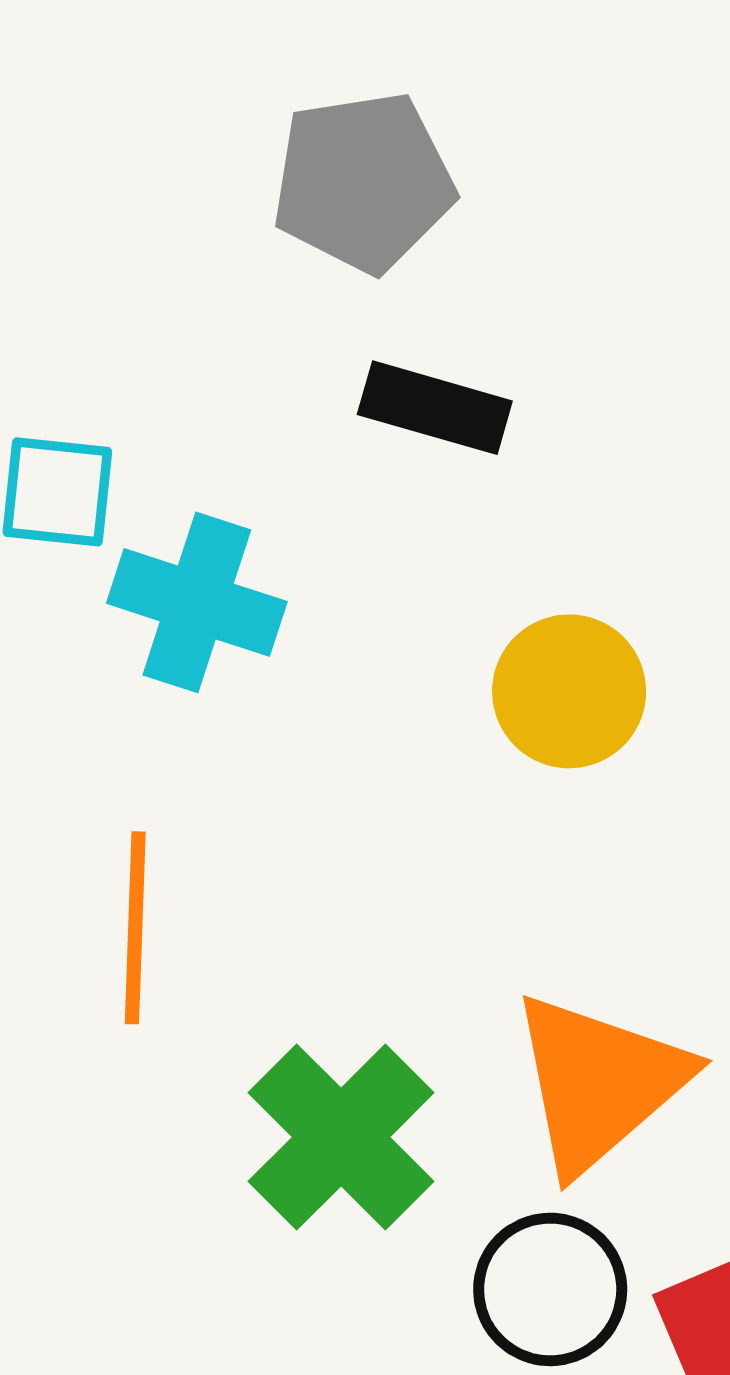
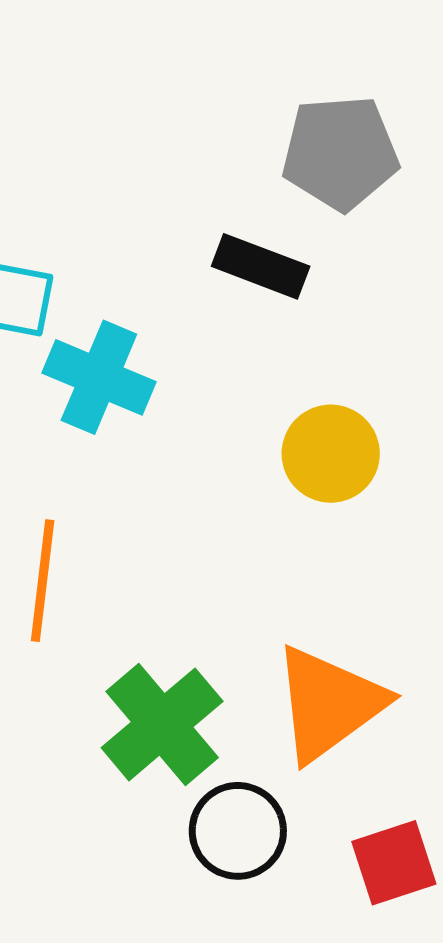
gray pentagon: (363, 182) -> (340, 153), moved
black circle: (550, 1289) -> (238, 831), moved

